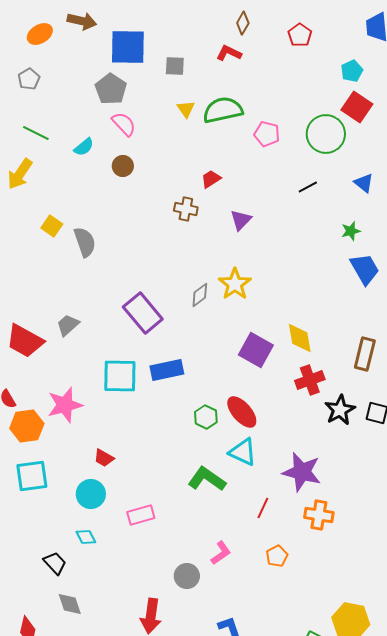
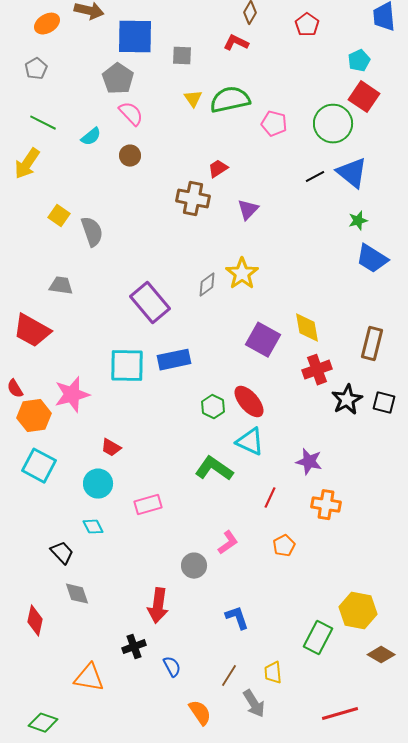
blue triangle: (364, 183) -> (352, 173), moved, size x1.6
brown cross: (186, 209) -> (193, 199), size x1.4
blue trapezoid: (365, 269) -> (372, 259), turned 152
gray trapezoid: (68, 325) -> (61, 286), moved, turned 50
purple star: (302, 472) -> (309, 462), size x0.7
cyan square: (32, 476) -> (39, 466), turned 36

